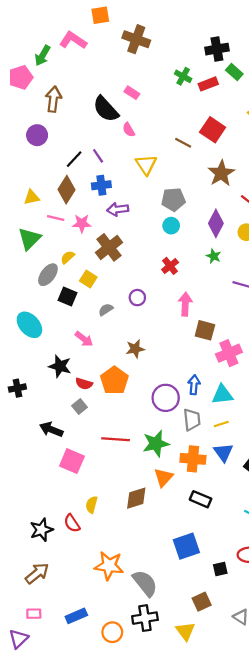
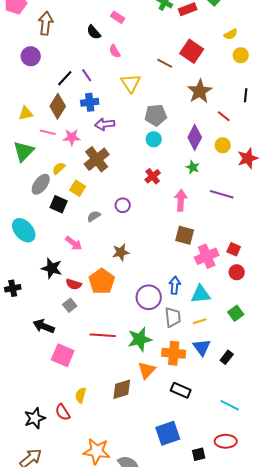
black semicircle: (106, 109) -> (94, 32), size x0.6
pink arrow: (185, 304) -> (181, 200), moved

